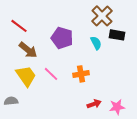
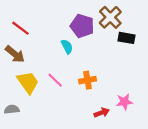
purple pentagon: (62, 38) -> (82, 26), moved
cyan semicircle: (96, 43) -> (67, 47), moved
brown arrow: (28, 50) -> (15, 54), moved
pink star: (117, 107) -> (124, 102), moved

